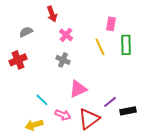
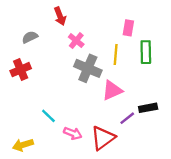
yellow line: (100, 47) -> (116, 54), turned 30
gray cross: (63, 60) -> (88, 68), moved, size x1.6
pink triangle: (78, 89) -> (112, 90), moved
black rectangle: (128, 111) -> (148, 108), moved
yellow arrow: (34, 125) -> (23, 145), moved

